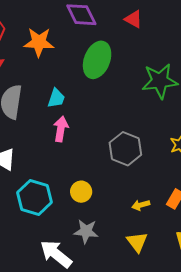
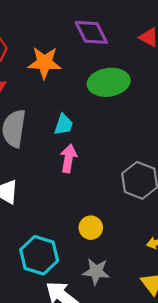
green ellipse: (97, 60) -> (109, 82), turned 60
cyan hexagon: (34, 197) -> (39, 255), moved

